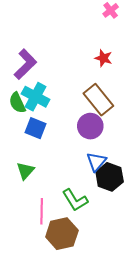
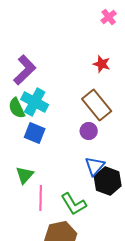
purple circle: (90, 126) -> (89, 131), size x0.7
pink line: (42, 211) -> (41, 198), moved

